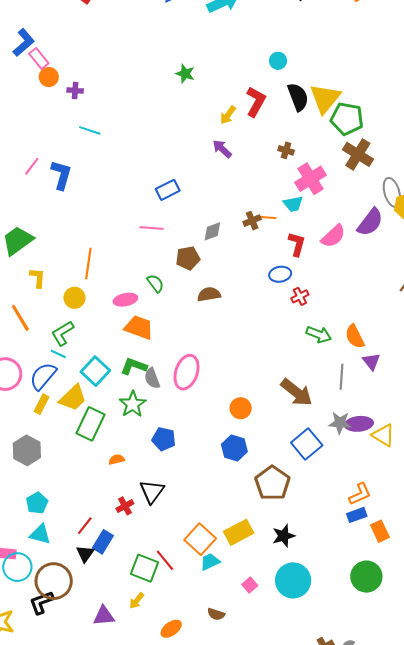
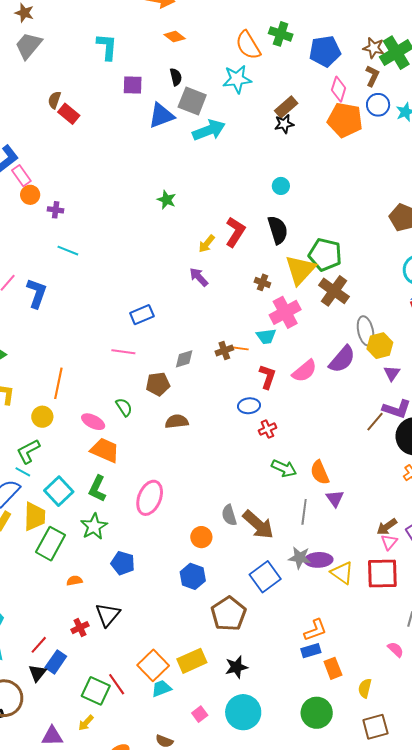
cyan circle: (278, 61) -> (281, 186), moved
yellow triangle: (325, 98) -> (300, 270), moved
pink ellipse: (125, 300) -> (93, 422), turned 35
green L-shape: (134, 366) -> (97, 489), turned -88
gray semicircle: (152, 378) -> (229, 515), moved
yellow trapezoid: (73, 398) -> (35, 517), turned -48

